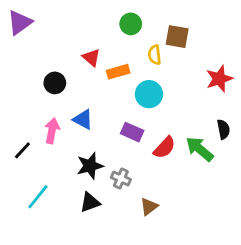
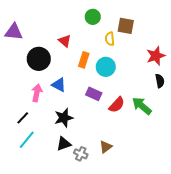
purple triangle: (20, 22) -> (14, 32), moved, turned 42
orange rectangle: (118, 72) -> (84, 60), moved, turned -56
black circle: (55, 83) -> (39, 59), size x1.5
black semicircle: (223, 129) -> (160, 81), moved
black line: (22, 150) -> (23, 118), moved
gray cross: (121, 178) -> (81, 154), moved

